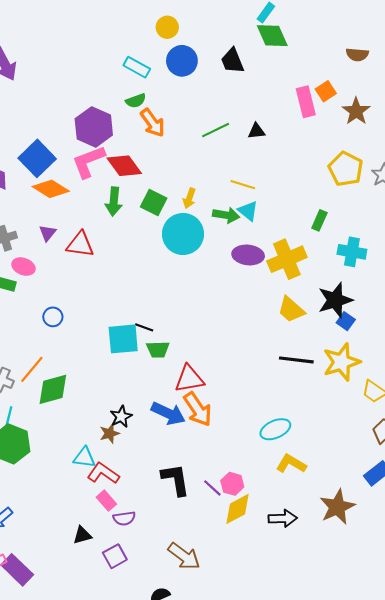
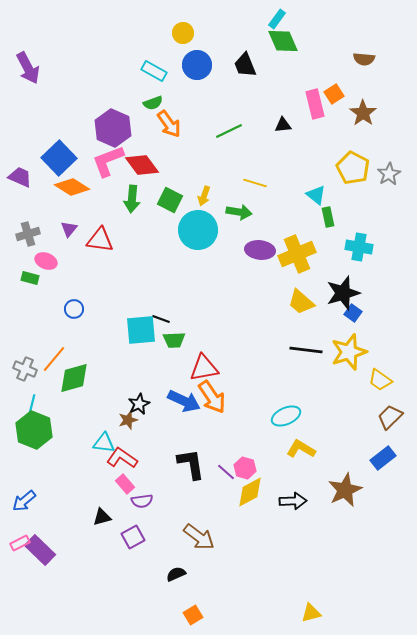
black triangle: (256, 131) -> (283, 125), moved
cyan triangle: (248, 211) -> (316, 195), moved
green rectangle: (319, 220) -> (328, 217), turned -36

